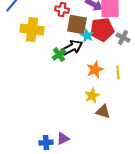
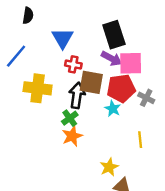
cyan star: (87, 36) -> (113, 109), moved
black arrow: (72, 48) -> (77, 95), moved, turned -55
orange star: (95, 70) -> (72, 136), moved

